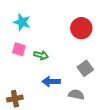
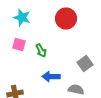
red circle: (81, 28) -> (66, 18), moved
green arrow: (41, 55) -> (41, 50), turned 48

